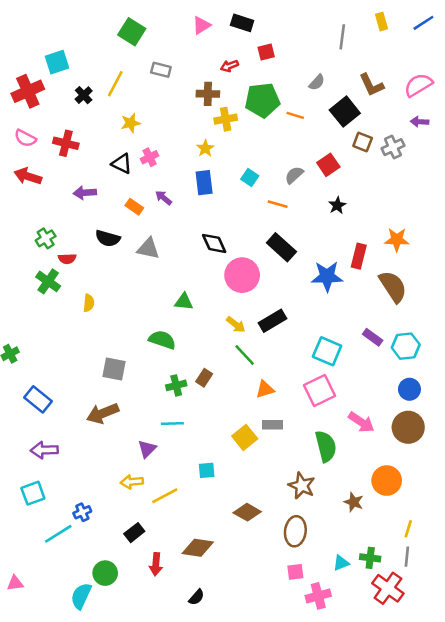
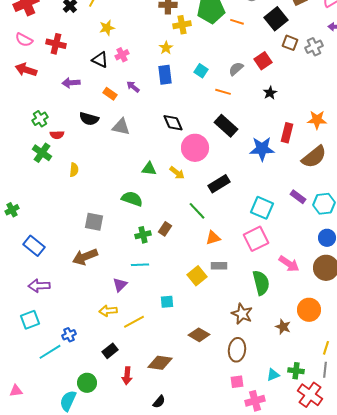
brown semicircle: (393, 287) -> (314, 157), turned 84
yellow arrow: (236, 325) -> (177, 173), moved

